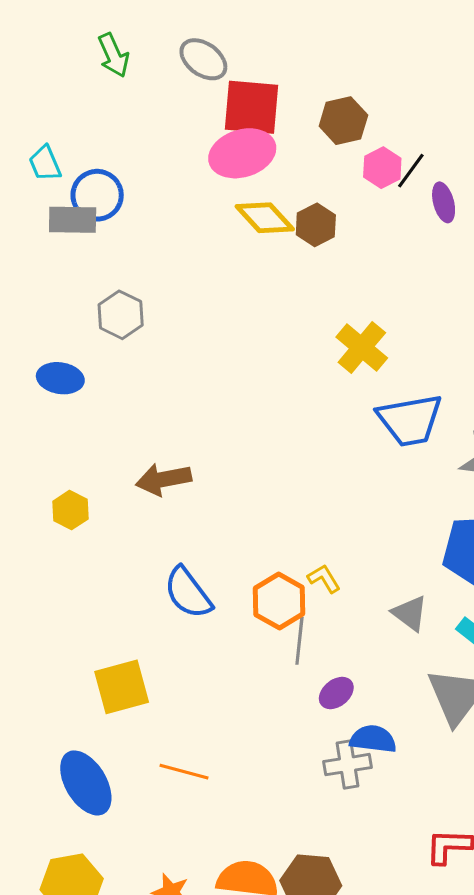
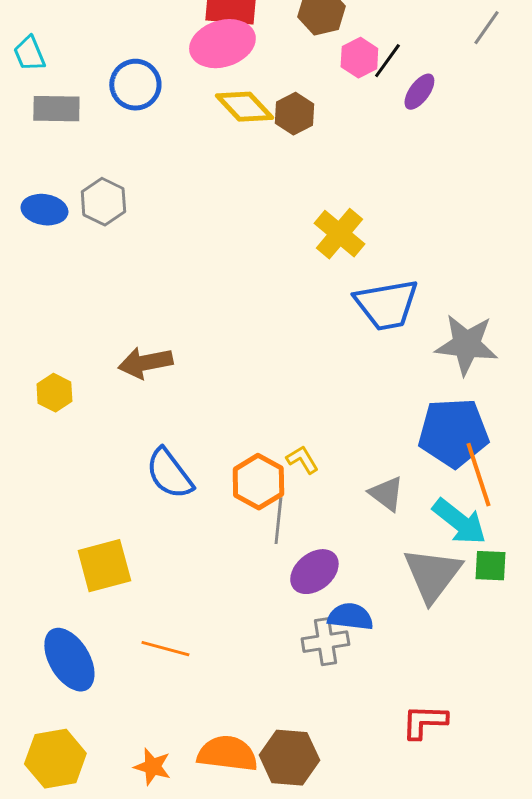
blue circle: (97, 195) -> (135, 85), moved
purple ellipse: (444, 202) -> (419, 92), turned 51
blue ellipse: (60, 378) -> (44, 210), moved
purple ellipse: (336, 693) -> (314, 572), size x1.4

